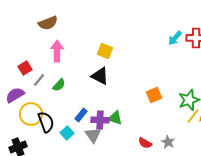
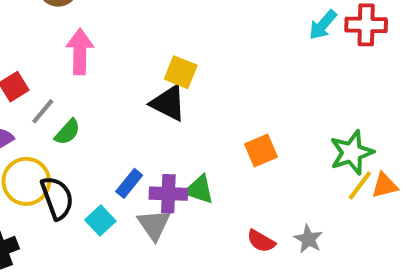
yellow square: (105, 51) -> (181, 72), moved
green semicircle: (59, 85) -> (67, 132), moved
orange square: (154, 95) -> (261, 150), moved

